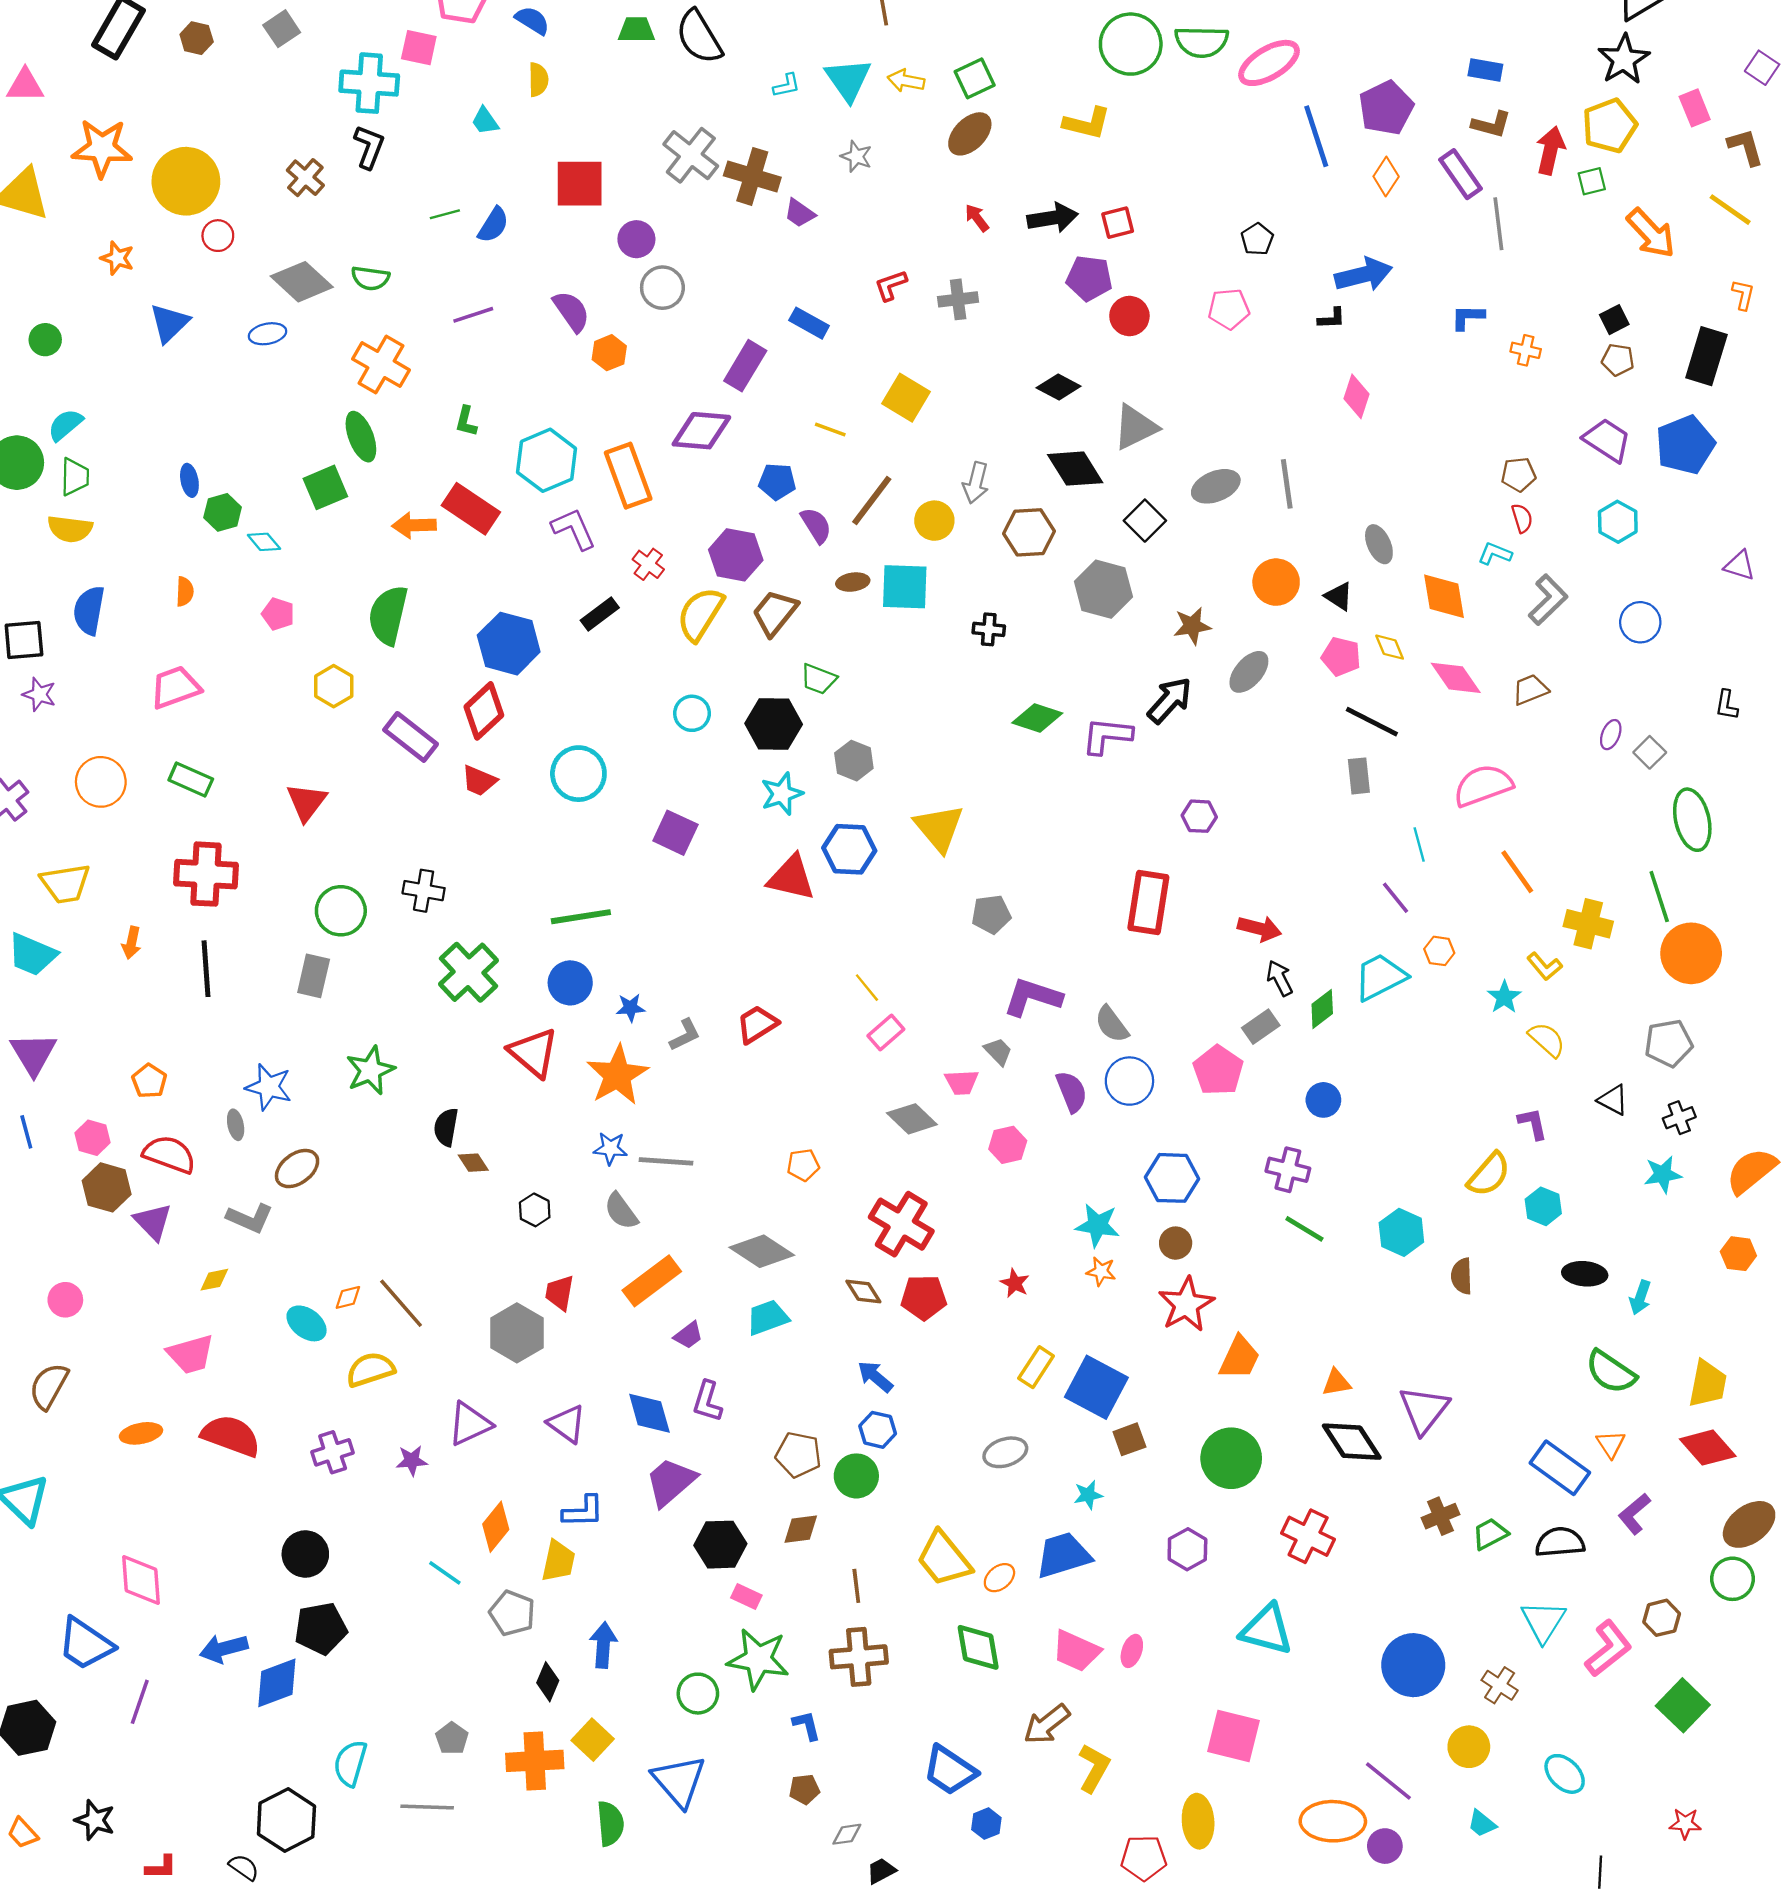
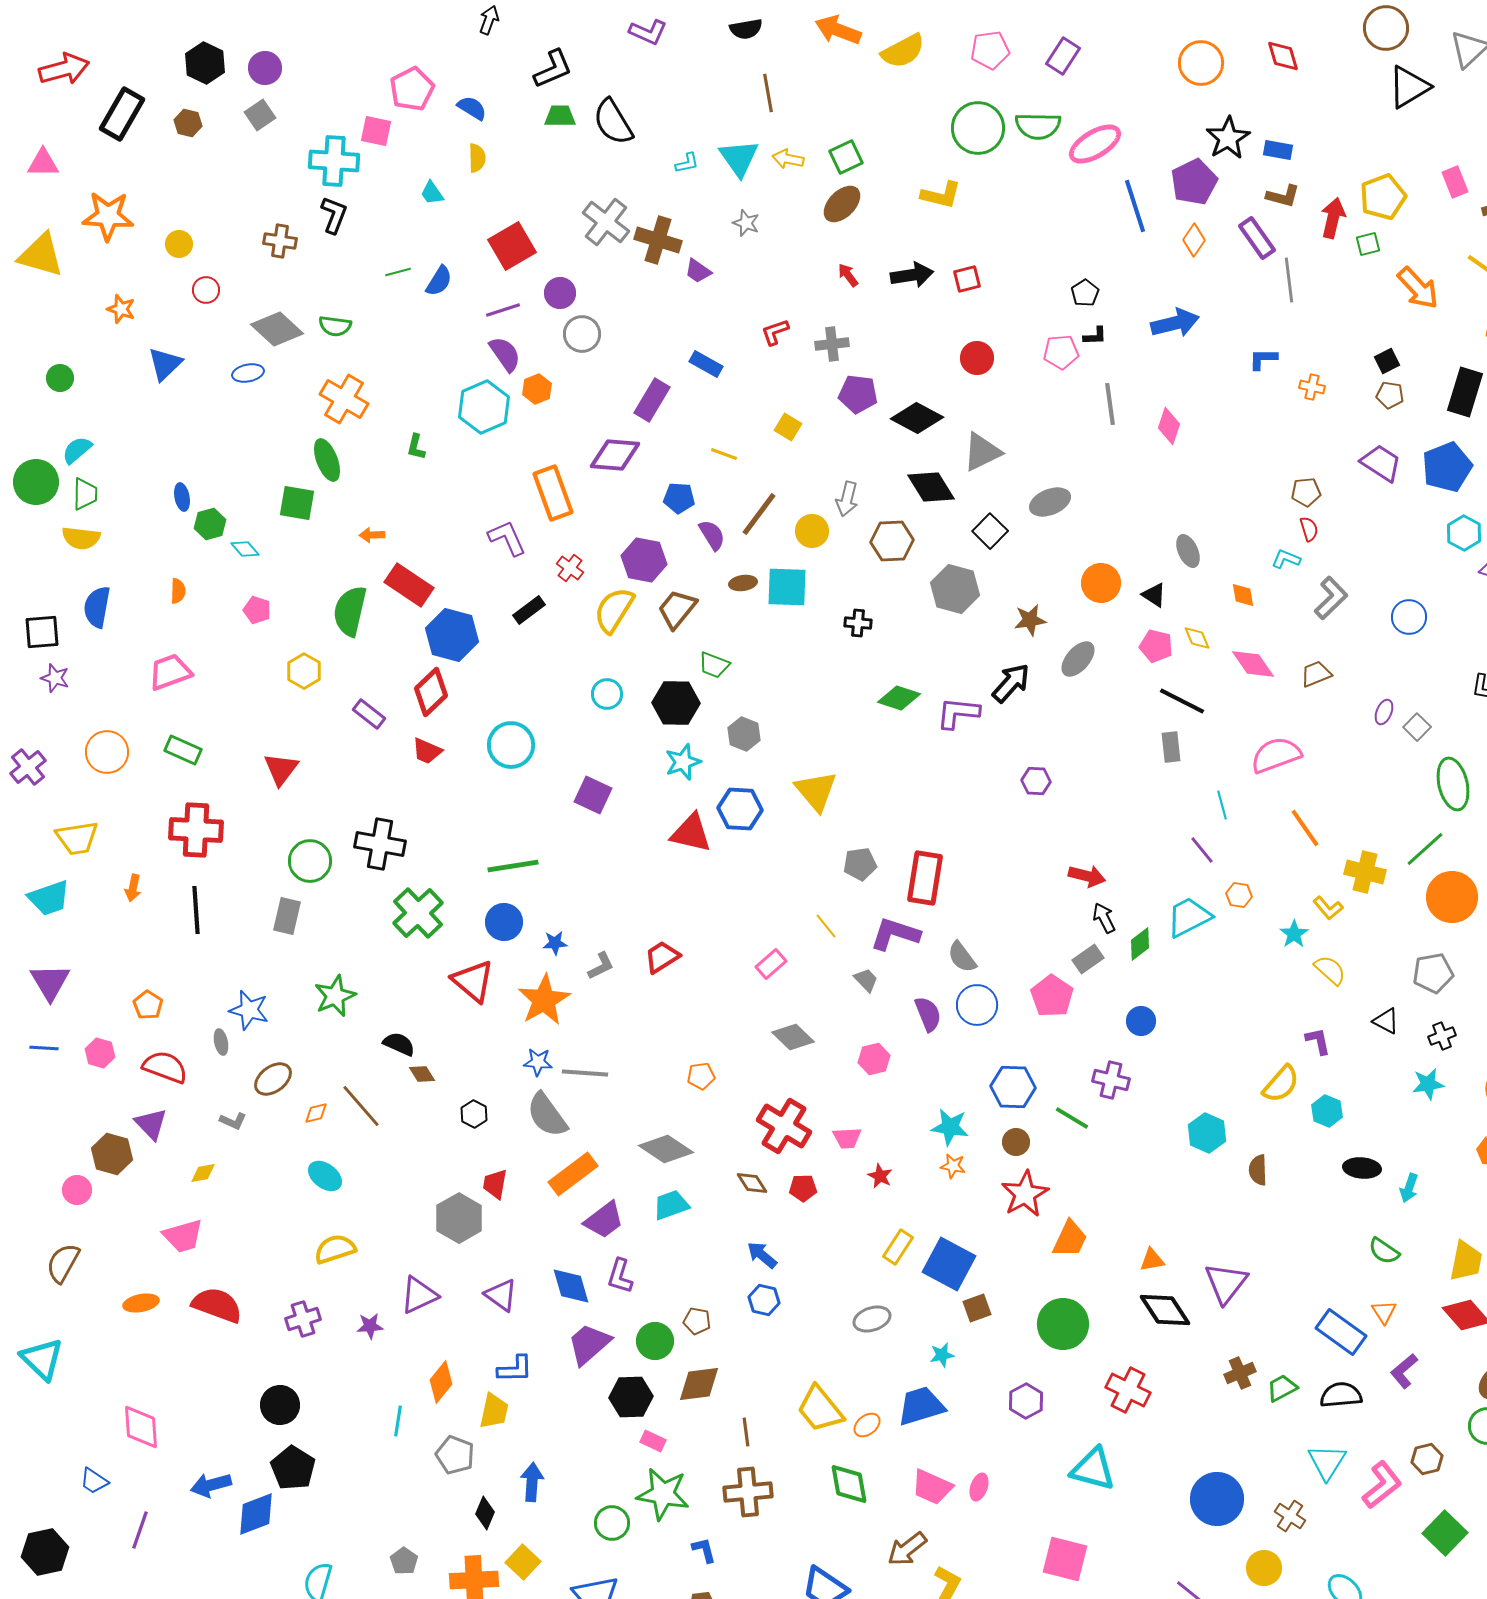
black star: (1624, 59) -> (1228, 138), moved
brown cross: (305, 178) -> (280, 241), turned -32
yellow circle: (186, 181) -> (179, 244), size x0.5
red square: (580, 184) -> (512, 246), turned -30
purple pentagon: (1089, 278) -> (858, 394), moved
purple line: (473, 315) -> (503, 310), moved
black L-shape: (1332, 318) -> (1095, 336), moved
black diamond: (1059, 387) -> (917, 418), size x1.4
yellow square: (906, 398) -> (788, 427), size x0.7
cyan hexagon: (547, 460) -> (484, 407), moved
gray line: (1287, 484) -> (1110, 404), moved
green square: (325, 487) -> (297, 503), turned 33
red rectangle: (471, 509) -> (409, 585), moved
cyan hexagon: (1618, 522) -> (1464, 533), moved
orange arrow: (414, 525) -> (372, 535), size x0.7
orange diamond: (1444, 596) -> (1243, 595), size x0.6
purple rectangle: (411, 737) -> (369, 714), size x0.7
black cross: (424, 891) -> (380, 844), size x1.4
green line: (1659, 897) -> (1425, 849), turned 66
red rectangle: (1148, 902) -> (925, 878), moved
cyan trapezoid: (32, 955) -> (49, 898), turned -42
yellow line: (867, 988) -> (826, 926), moved
pink trapezoid: (962, 1082) -> (847, 1138), moved
black semicircle: (446, 1127) -> (399, 1044), turned 104
blue line: (26, 1132) -> (44, 1048), turned -72
brown hexagon: (107, 1187) -> (112, 1154), moved
gray semicircle: (621, 1211) -> (547, 1115), size x1.4
gray L-shape: (250, 1218) -> (233, 1121), size x0.7
green line: (1304, 1229) -> (1072, 1118), moved
orange diamond: (348, 1297) -> (316, 1113), moved
red pentagon: (924, 1297) -> (803, 1188), size x0.7
brown line: (401, 1303) -> (361, 1106), moved
cyan ellipse: (307, 1323) -> (325, 1176), moved
purple trapezoid: (688, 1335) -> (604, 1220), size x1.6
green semicircle: (1611, 1372) -> (1384, 1251), size x0.7
brown pentagon: (798, 1455) -> (697, 1321), size x0.7
green circle: (856, 1476) -> (655, 1341), moved
brown diamond: (801, 1529) -> (699, 1384), size x1.4
cyan line: (445, 1573) -> (398, 1421), turned 64
black pentagon: (321, 1628) -> (293, 1468), turned -30
blue trapezoid: (85, 1644) -> (94, 1481), size x0.6

